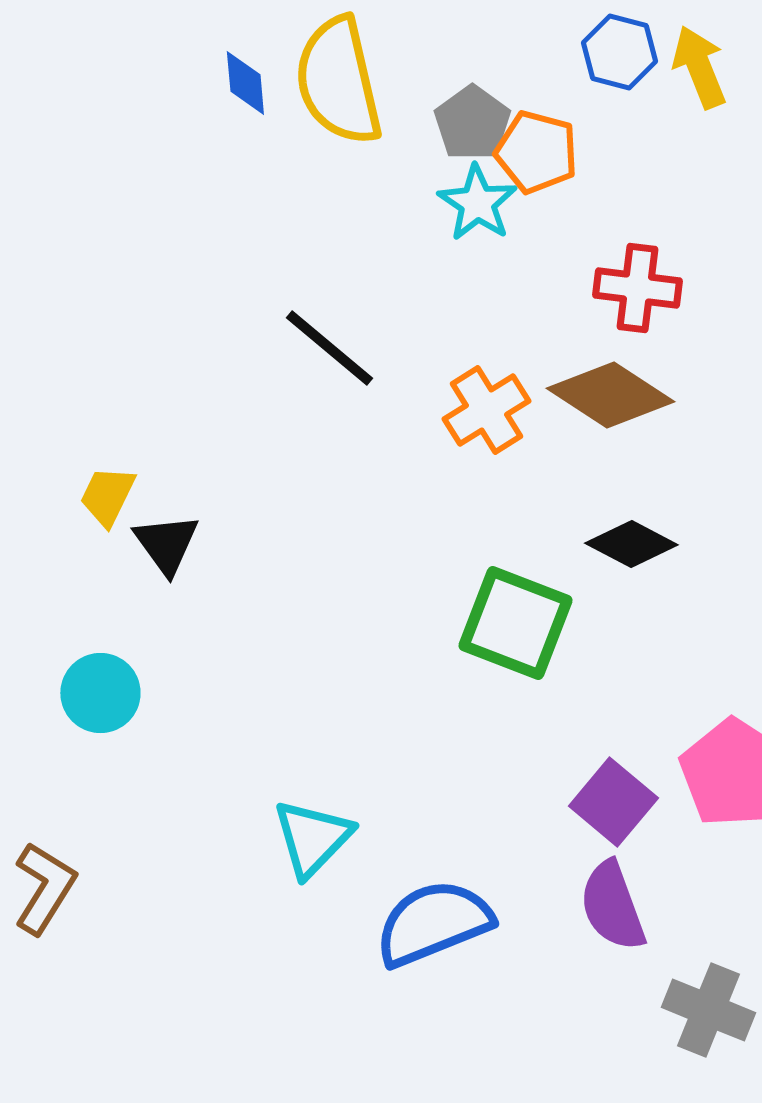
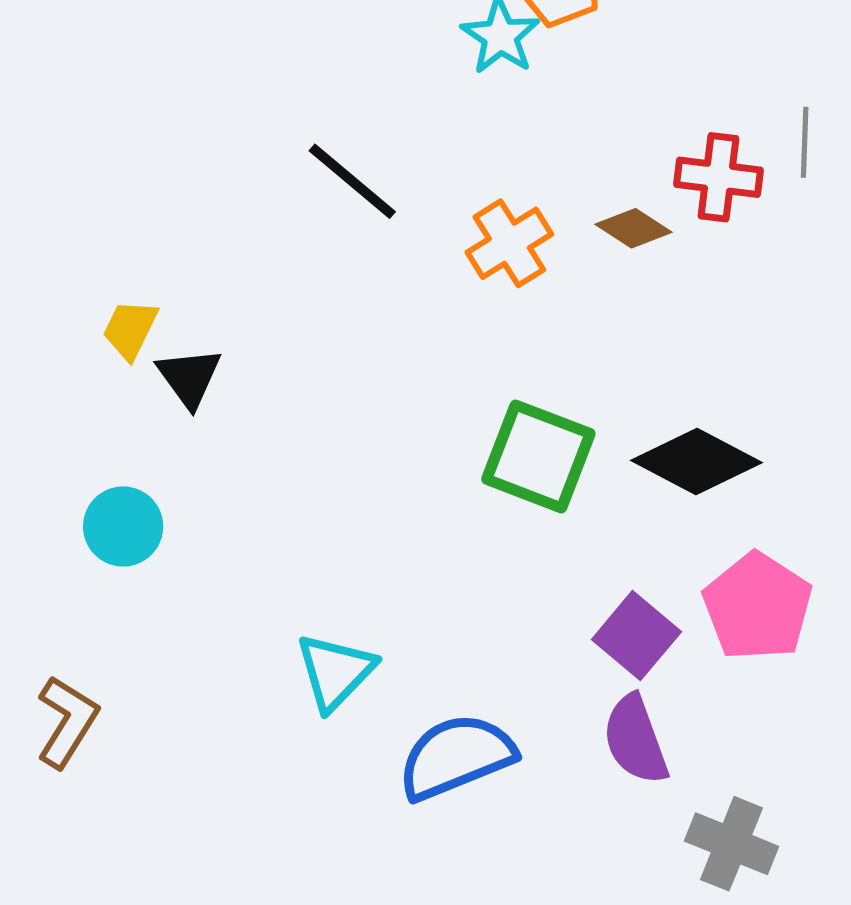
red cross: (637, 288) -> (719, 177), moved
brown diamond: (610, 395) -> (633, 228), size x0.6
black diamond: (631, 544) -> (696, 461), moved, size x1.4

